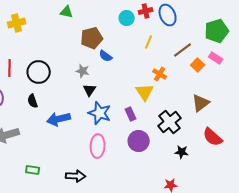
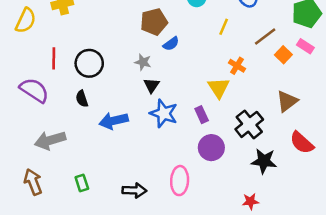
blue semicircle: (106, 56) -> (171, 44), turned -72
pink ellipse: (98, 146) -> (180, 181), moved
black star: (182, 152) -> (264, 161), size x1.5
green rectangle: (33, 170) -> (82, 183), turned 64

